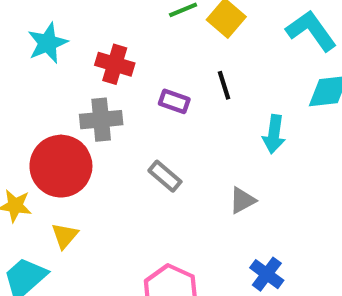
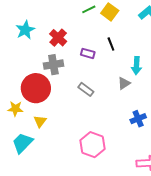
red cross: (115, 64) -> (58, 38), turned 30
gray triangle: (242, 200) -> (124, 83), moved
blue cross: (267, 274) -> (138, 119), moved, turned 35

